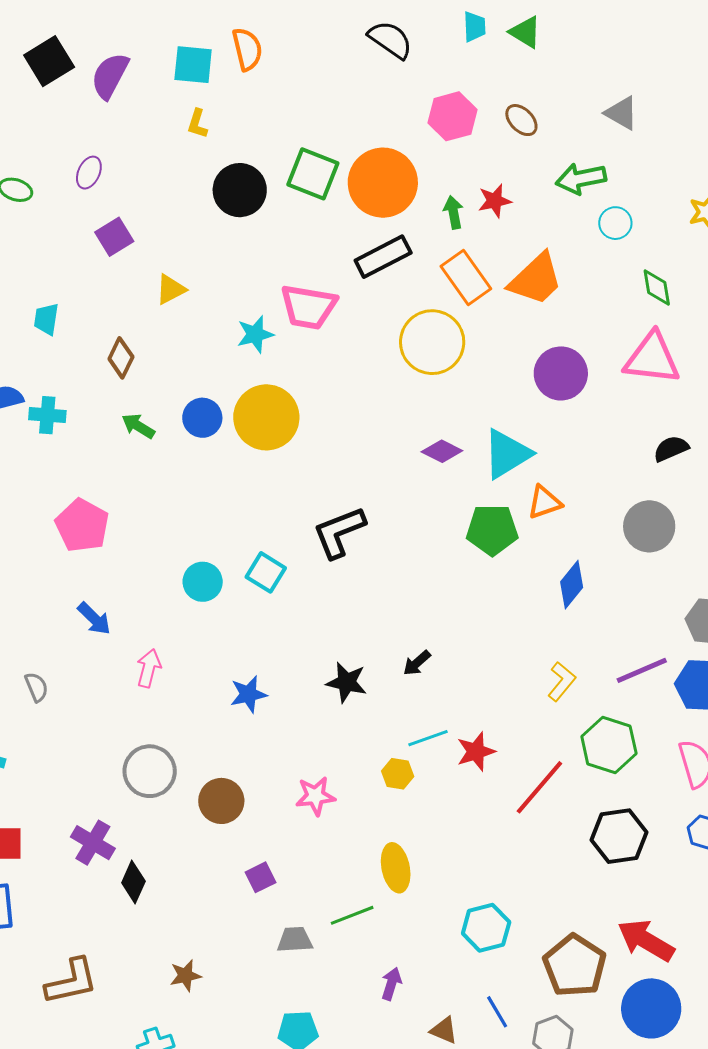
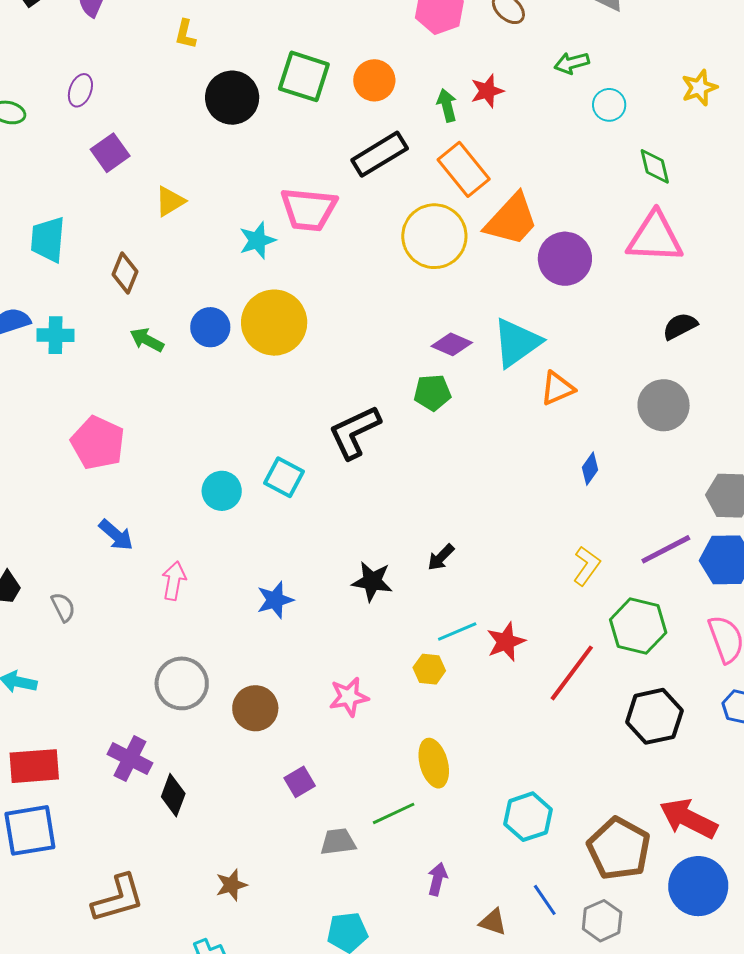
green arrow: (581, 179) -> (572, 63), size x0.7
orange circle: (383, 183) -> (374, 80), size x0.6
orange trapezoid: (536, 279) -> (512, 220), moved
cyan trapezoid: (46, 319) -> (48, 239), size x1.4
green pentagon: (492, 530) -> (432, 393), moved, size x0.7
blue diamond: (572, 585) -> (590, 469), size x0.7

